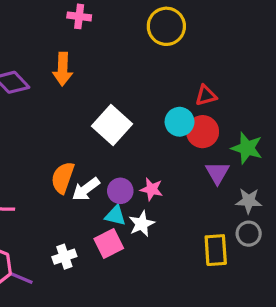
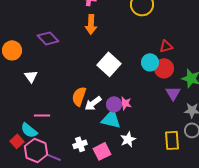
orange arrow: (63, 69) -> (91, 24), moved
pink star: (152, 189) -> (125, 103), moved
cyan triangle: (115, 216) -> (111, 119), size x1.5
white star: (142, 224) -> (128, 139), moved
pink square: (109, 243) -> (102, 151), moved

